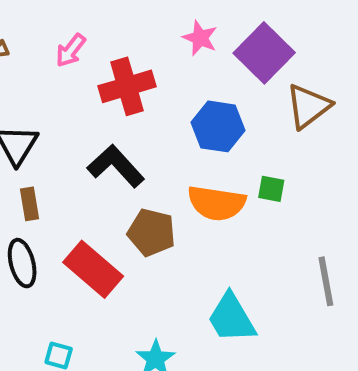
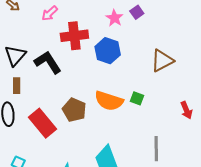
purple square: (264, 53) -> (137, 12), moved, size x0.5
blue hexagon: (218, 126) -> (108, 51), moved
black L-shape: (116, 166) -> (48, 62), moved

